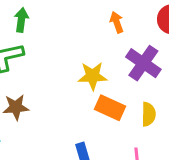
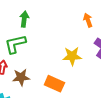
orange rectangle: (110, 108) -> (54, 84), moved

